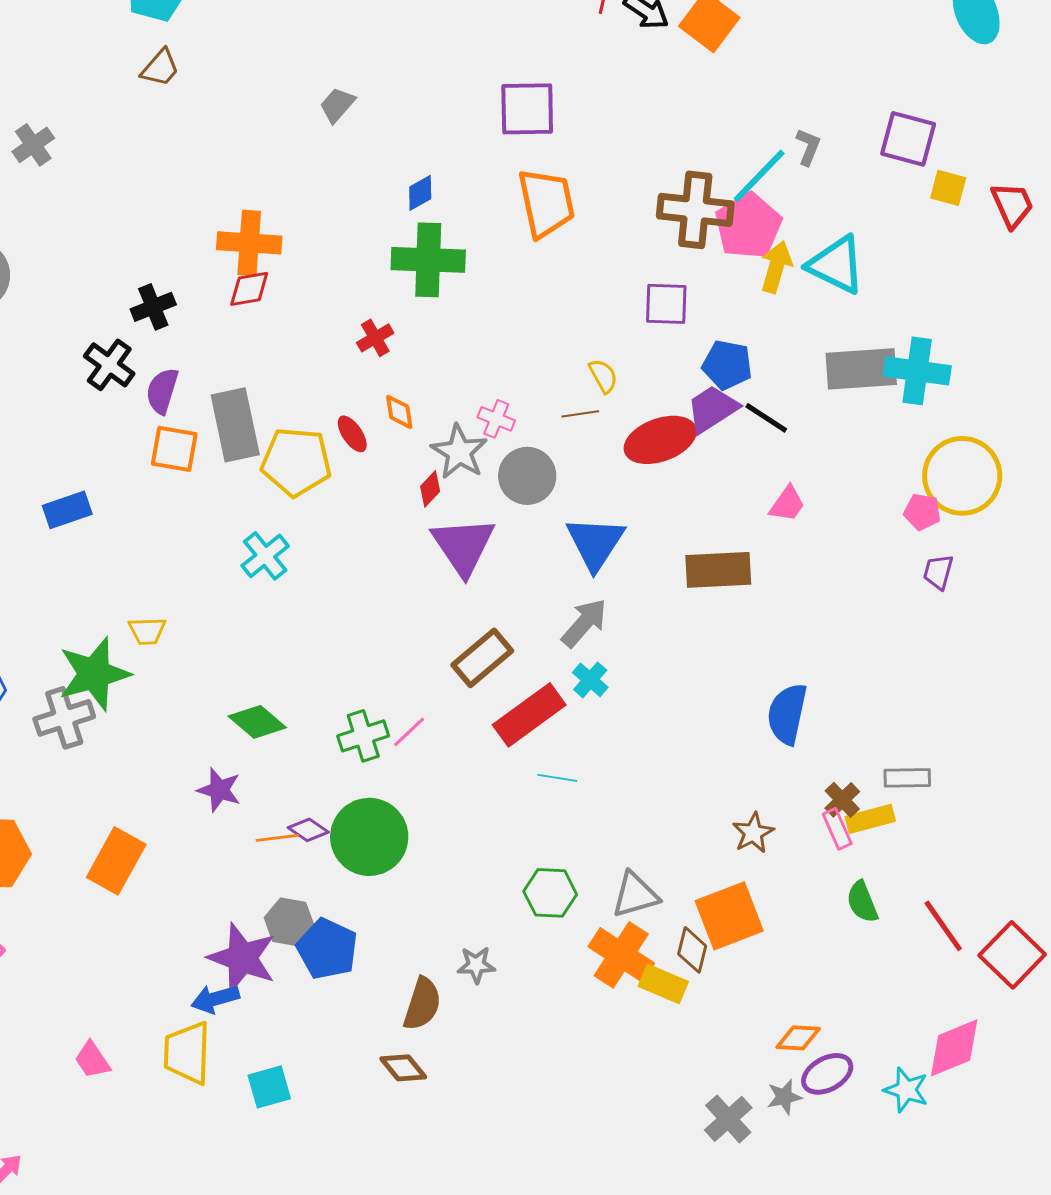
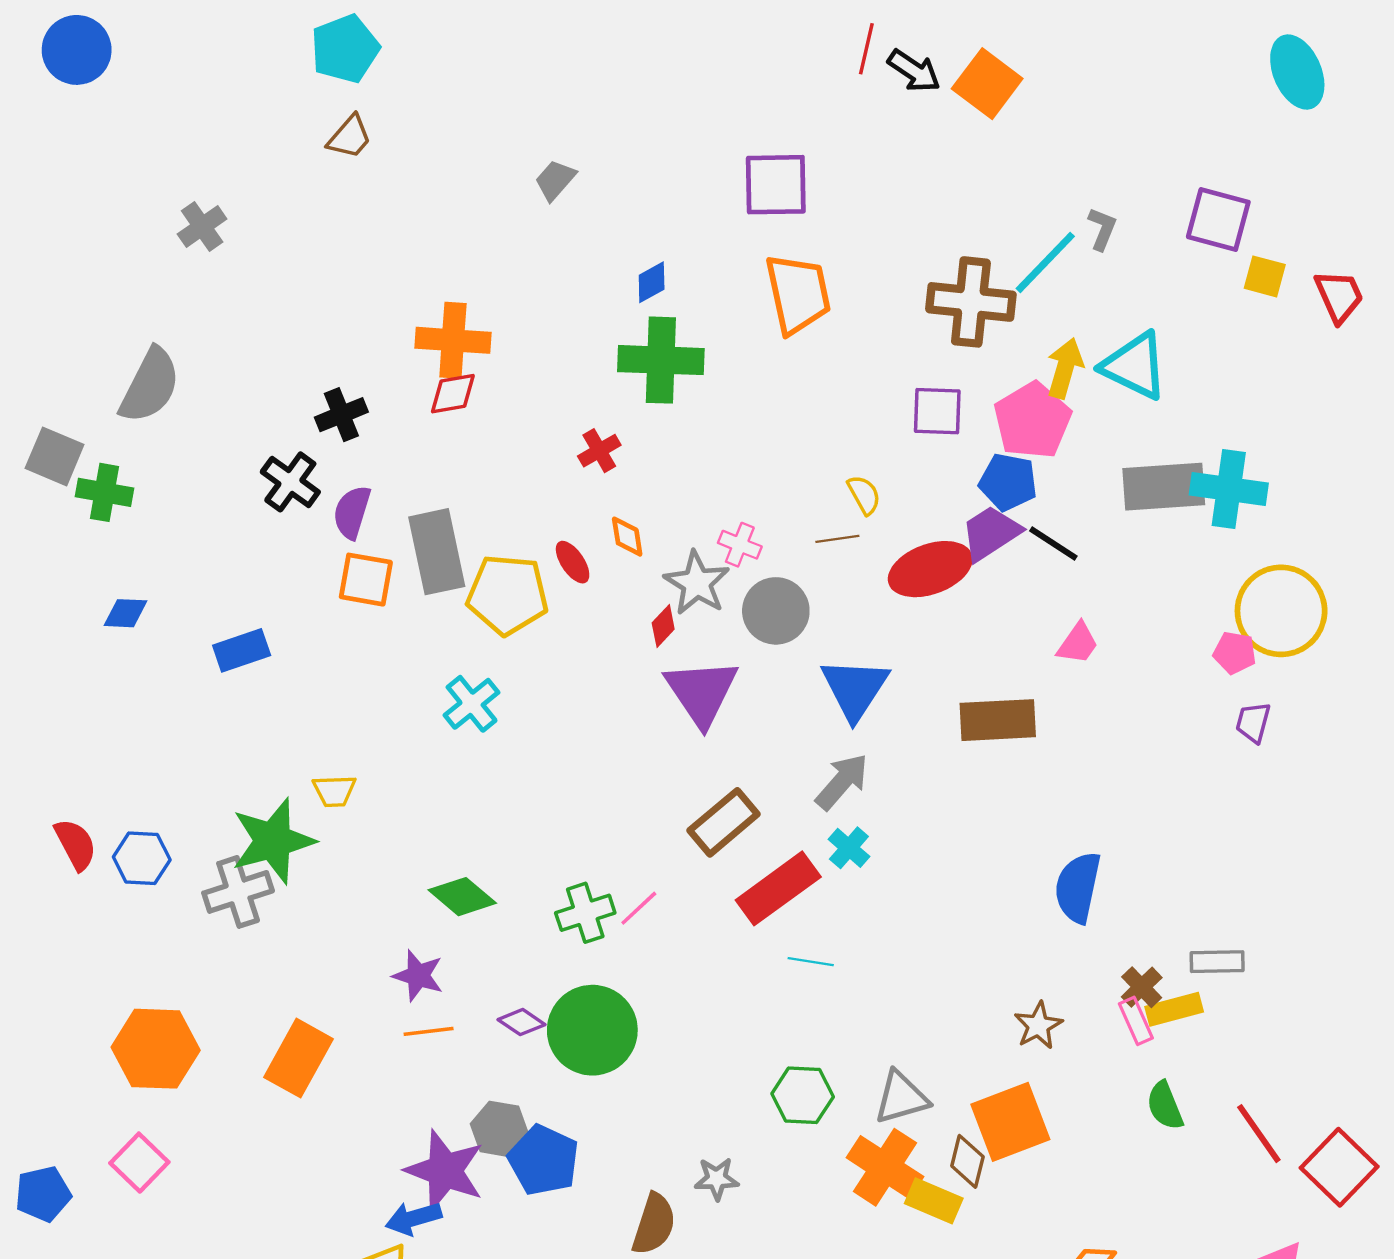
pink pentagon: (748, 226) -> (1032, 420), moved
orange line: (277, 838) -> (429, 1031), moved

